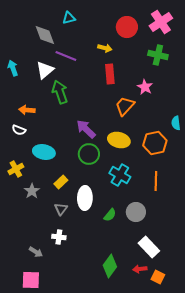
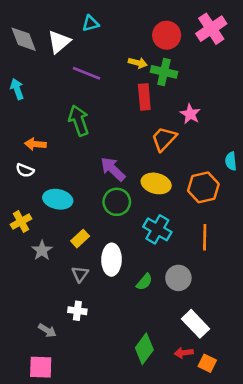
gray diamond: (45, 35) -> (24, 39), moved
green cross: (158, 55) -> (164, 72), moved
white triangle: (45, 70) -> (59, 42), moved

